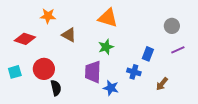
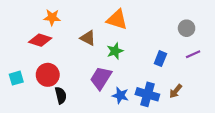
brown triangle: (69, 35) -> (88, 38), moved
red diamond: (25, 39) -> (40, 40), moved
purple trapezoid: (93, 72) -> (101, 78), turned 30
blue cross: (134, 72) -> (147, 94), moved, size x1.5

